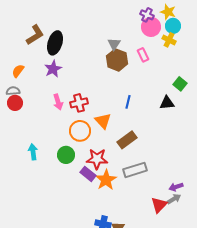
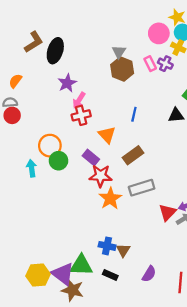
purple cross: (147, 15) -> (165, 64), moved
purple star: (53, 69) -> (67, 83), moved
pink arrow: (58, 102) -> (79, 100), moved, turned 49
orange circle: (80, 131) -> (50, 146), moved
green circle: (66, 155) -> (59, 161), moved
purple rectangle: (88, 174) -> (91, 157), moved
red triangle: (159, 205) -> (167, 212), moved

